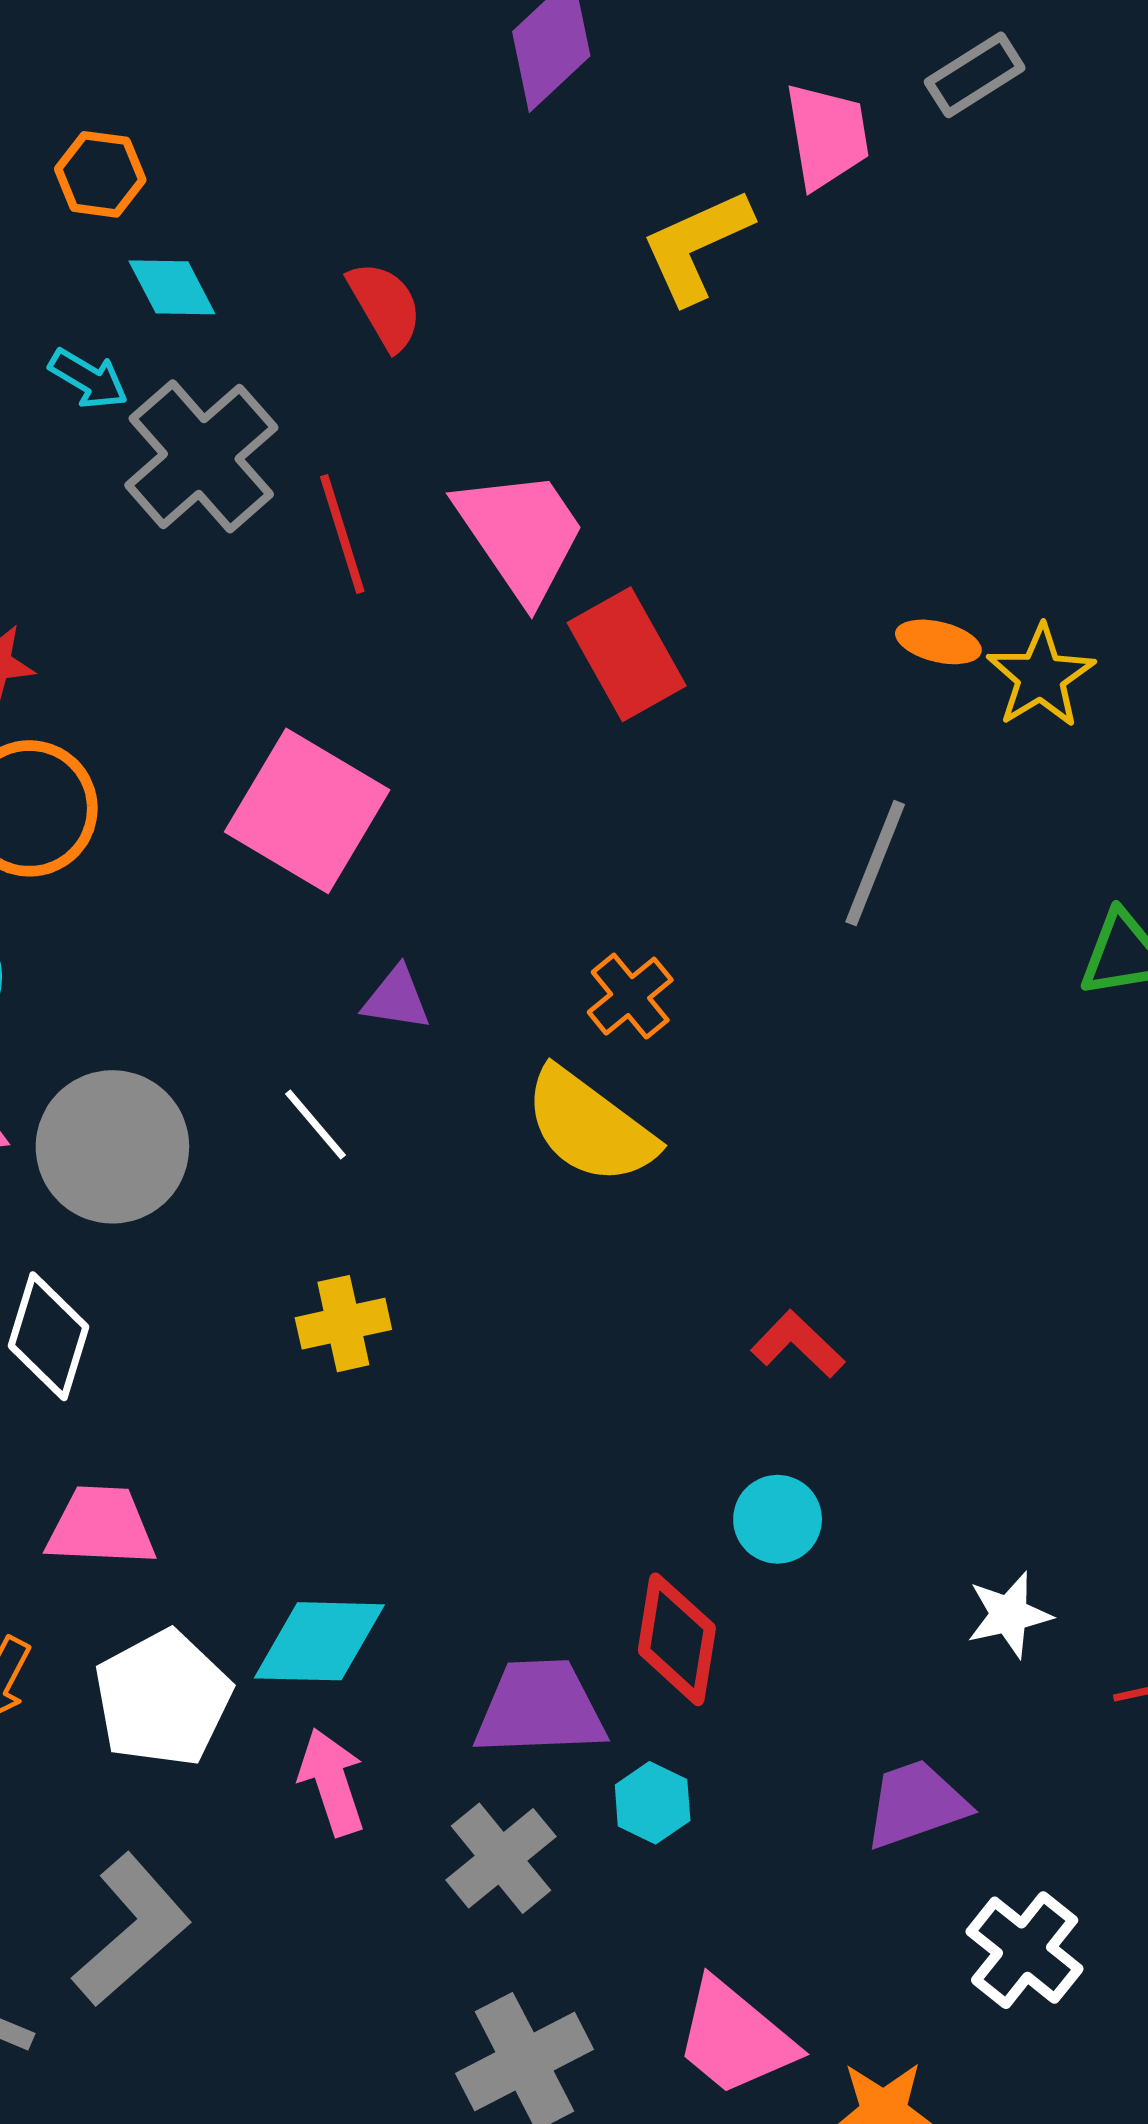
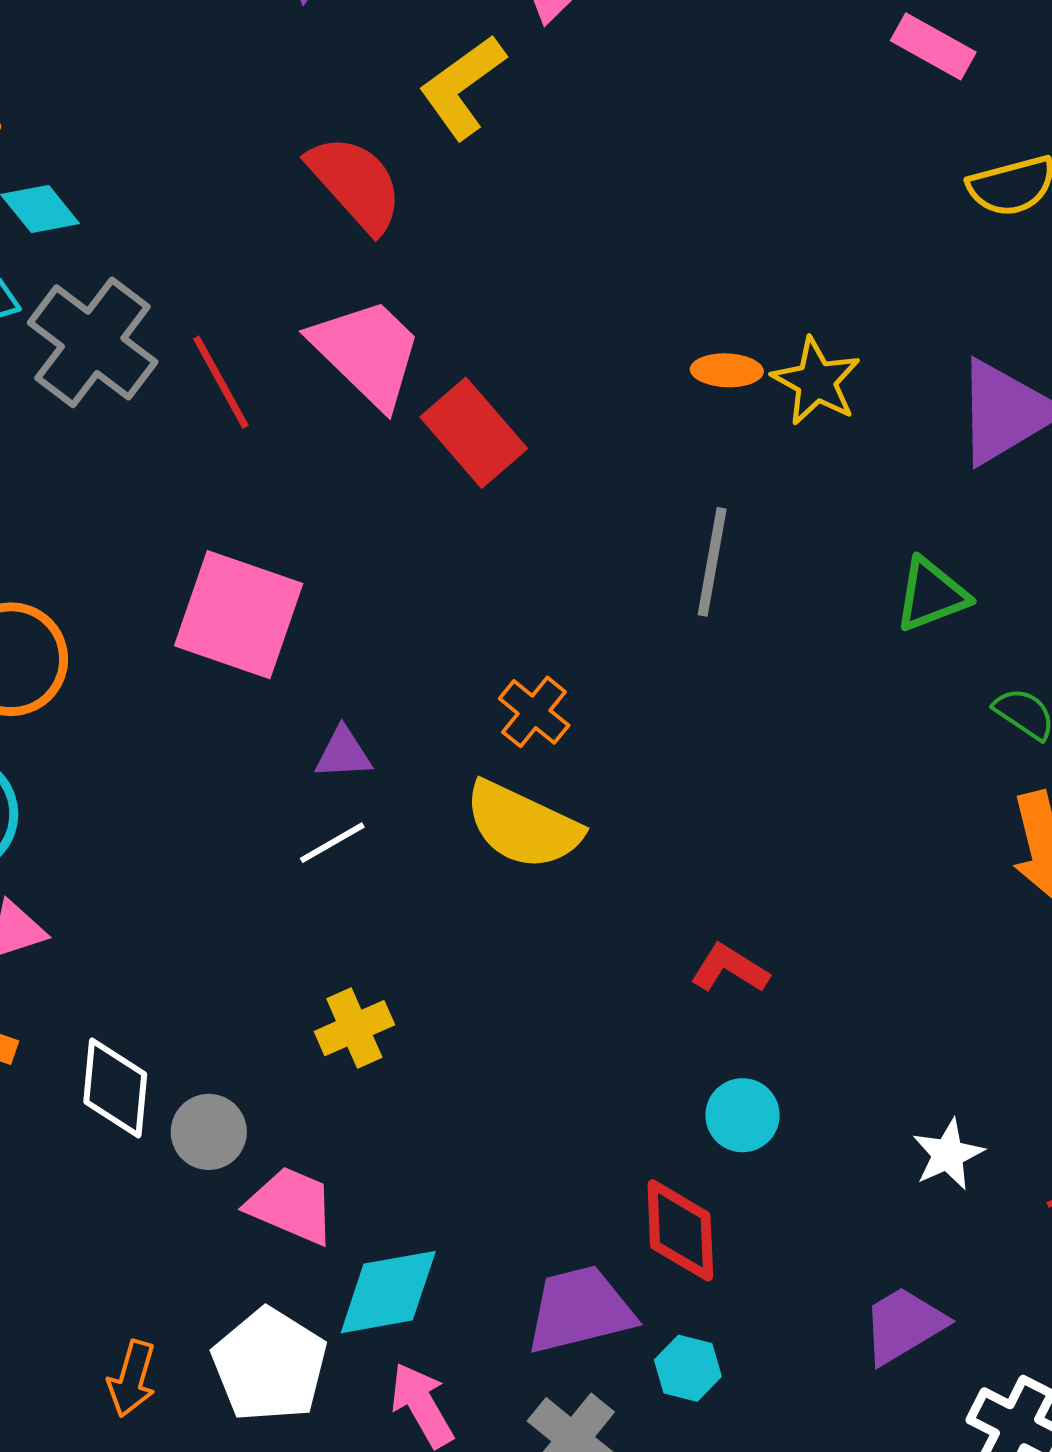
red semicircle: (385, 306) -> (355, 184), moved, size x1.4
white line: (315, 1124) -> (332, 843), moved, turned -68
gray circle: (112, 1147) -> (209, 1132), moved, size x0.6
pink trapezoid: (101, 1526) -> (291, 1205), moved, turned 32

